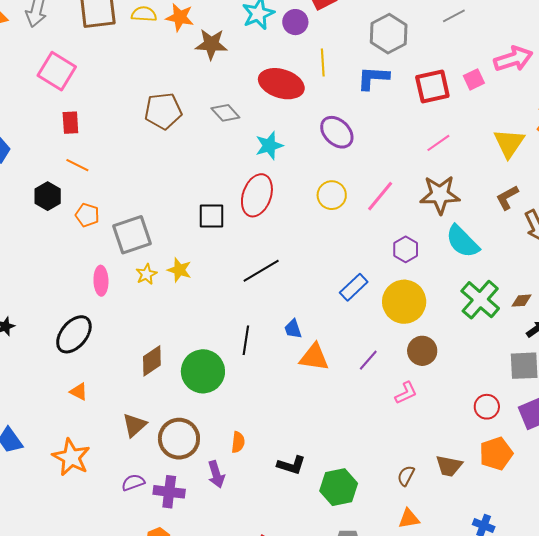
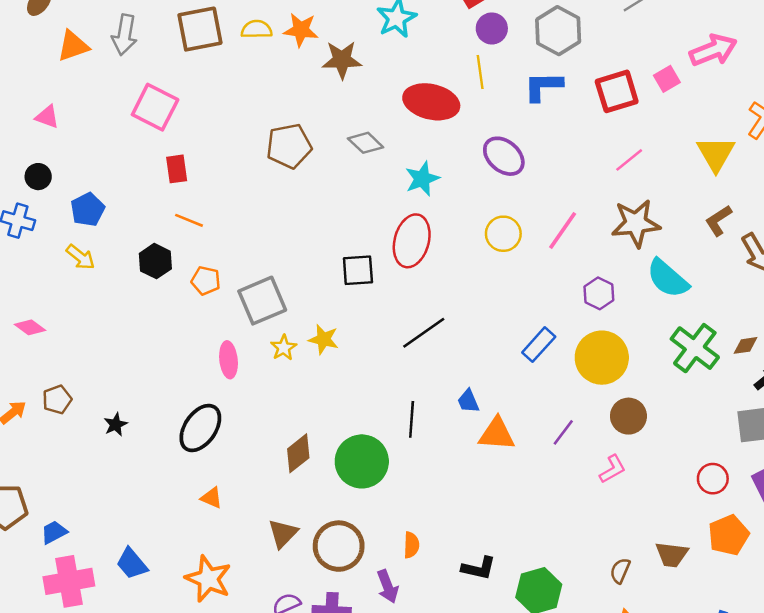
purple circle: (295, 22) -> (492, 28), moved

